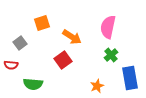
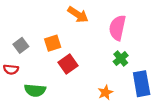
orange square: (42, 23) -> (53, 43), moved
orange arrow: (72, 37) -> (78, 15), moved

